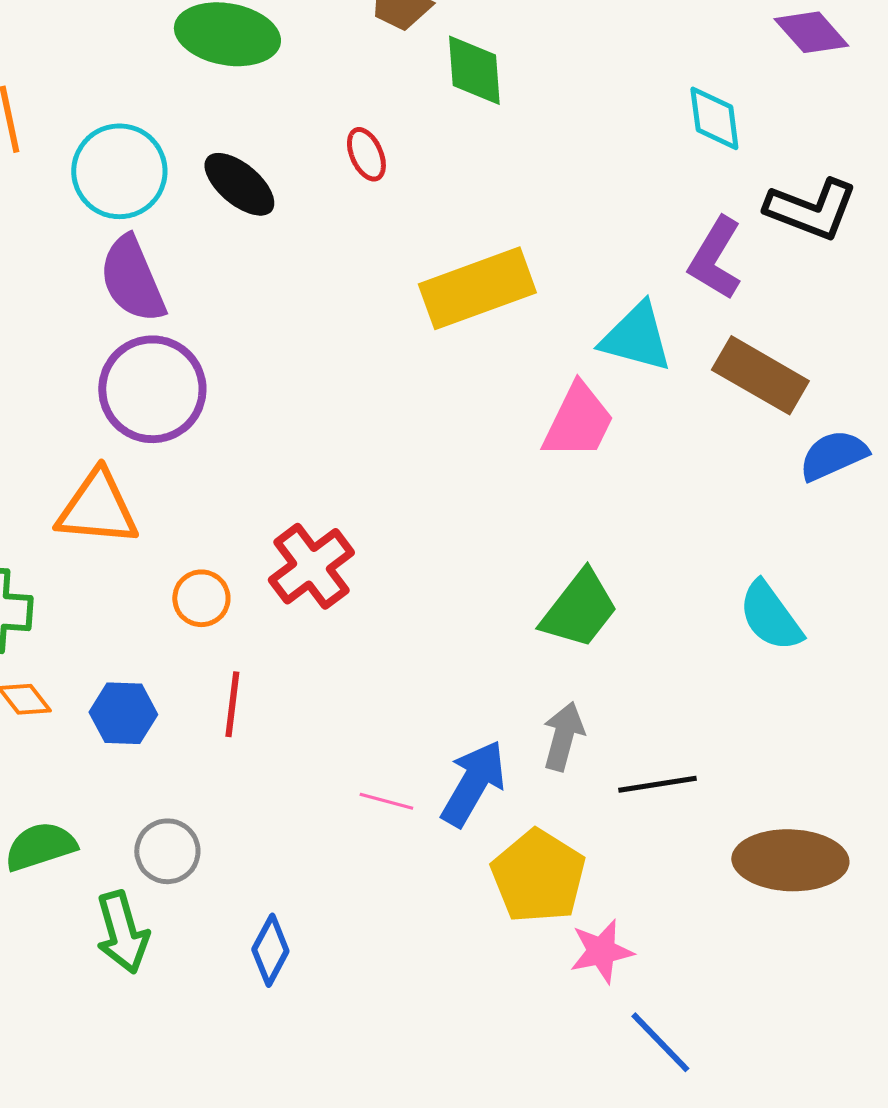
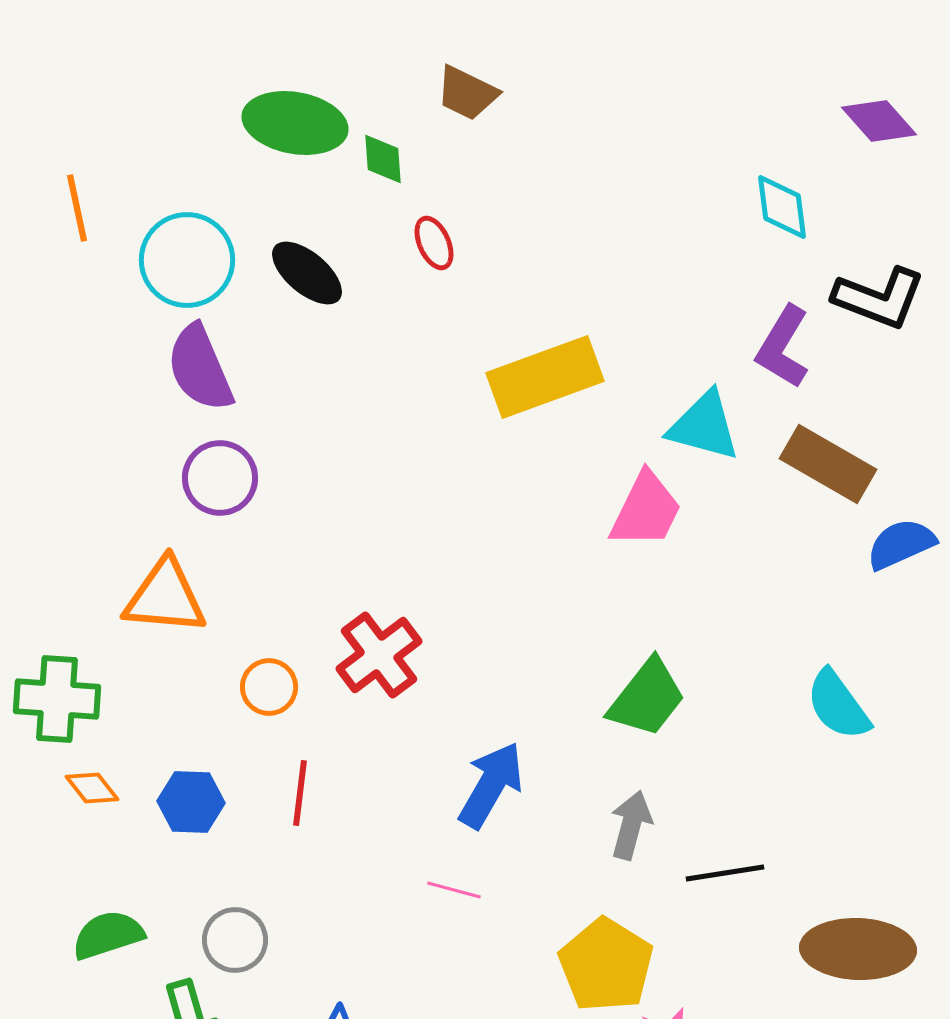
green diamond: (474, 70) -> (383, 159), moved, size x0.7
purple circle: (152, 389) -> (220, 478), size x0.7
blue arrow: (473, 783) -> (491, 785), moved

